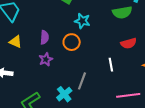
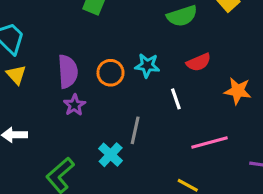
cyan star: (82, 21) -> (147, 65), moved
purple semicircle: (44, 37) -> (68, 71), size x1.5
yellow triangle: (16, 42) -> (16, 75), moved, turned 32

